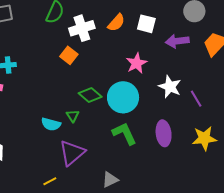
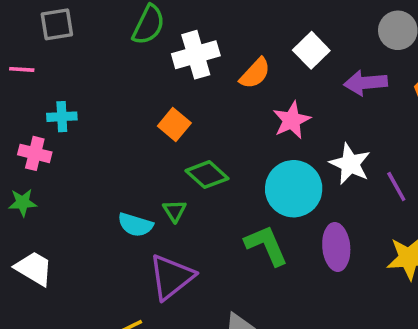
orange semicircle: (116, 23) -> (255, 73), moved
white square: (146, 24) -> (311, 50), turned 30
orange square: (69, 55) -> (174, 124), moved
cyan circle: (123, 97) -> (294, 189), moved

